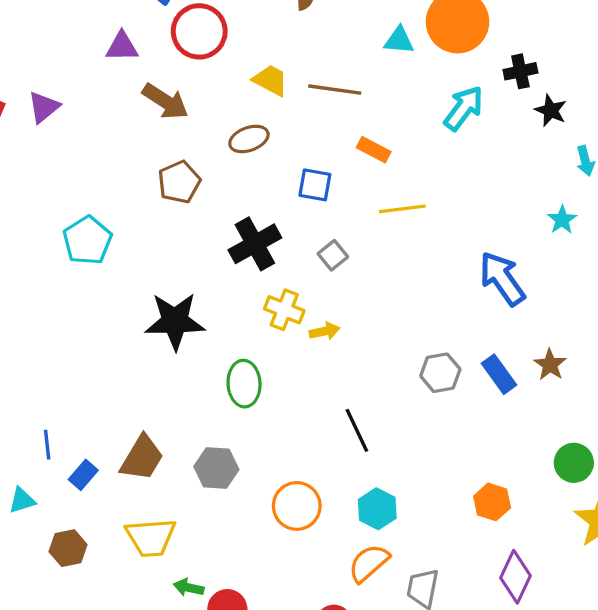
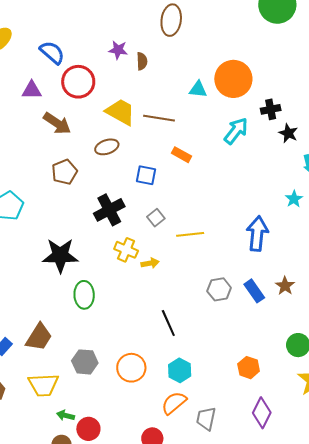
yellow trapezoid: (270, 80) -> (120, 112), size x1.4
yellow line: (402, 209) -> (190, 234), moved
blue arrow: (502, 279) -> (257, 234), turned 40
green ellipse: (244, 384) -> (84, 295), moved
gray hexagon: (216, 468) -> (85, 362), moved

